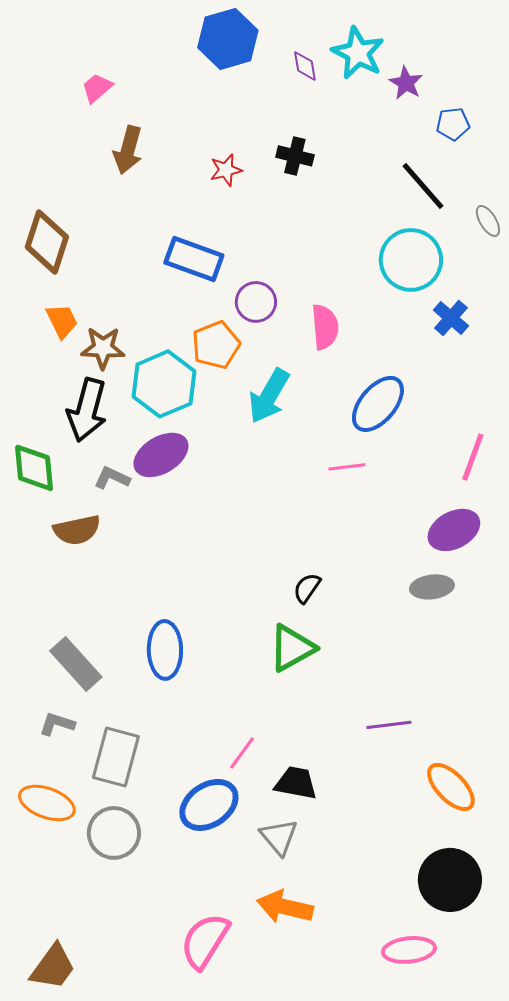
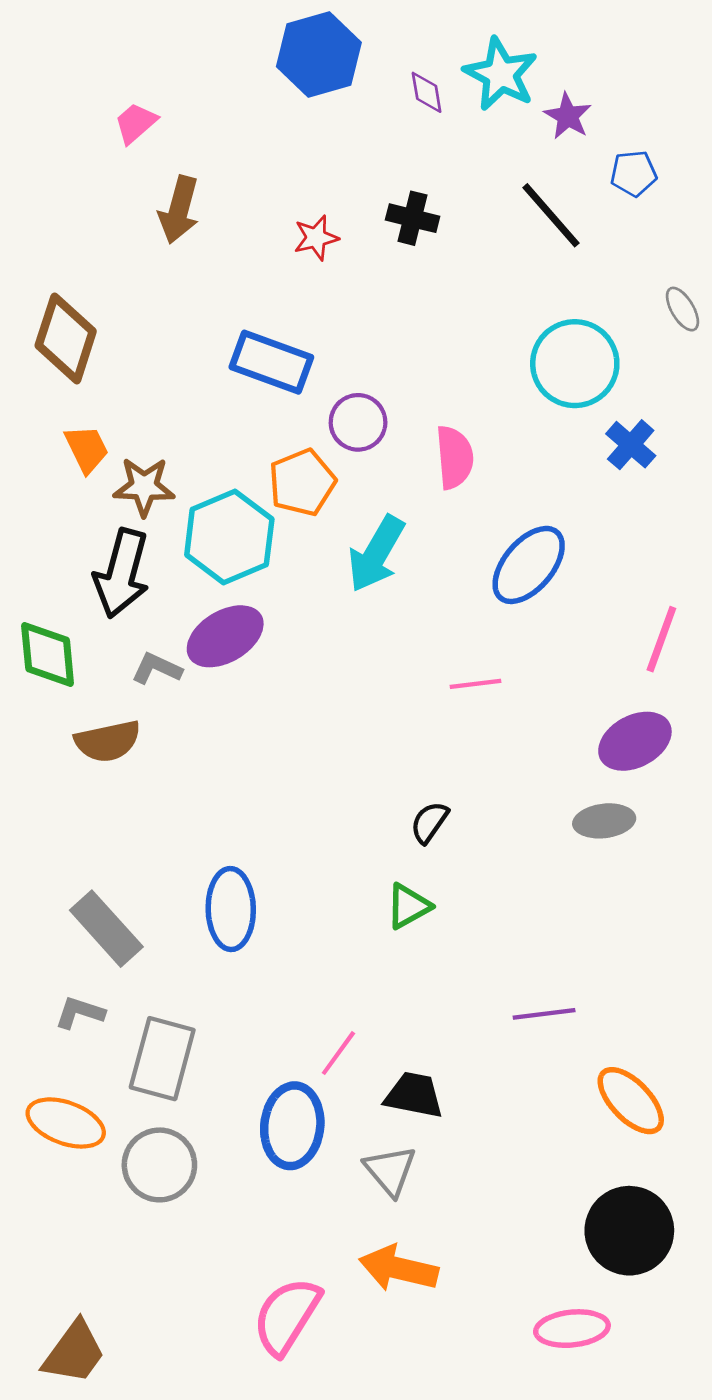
black line: (423, 186) -> (551, 215), moved
pink line: (347, 467) -> (475, 684), moved
green triangle: (292, 648) -> (408, 906), size x0.7
blue ellipse: (209, 805) -> (292, 1126), turned -50

